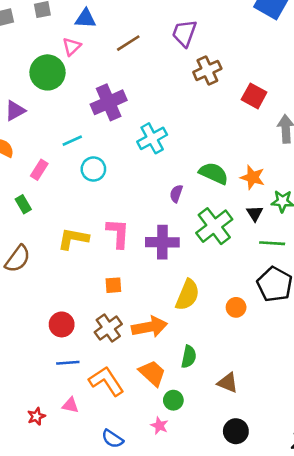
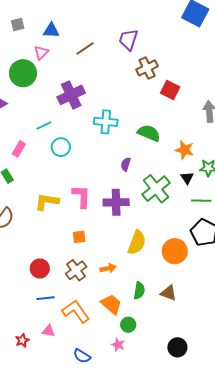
red square: (254, 96) -> (170, 90), moved
cyan cross: (152, 138) -> (106, 122), turned 35
green semicircle: (214, 173) -> (149, 133), moved
orange circle: (236, 307) -> (175, 251), size x1.6
orange arrow: (149, 327) -> (108, 268), size x0.6
brown triangle: (228, 383) -> (169, 293), moved

